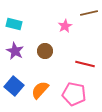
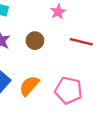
red line: (85, 64) -> (81, 42), moved

